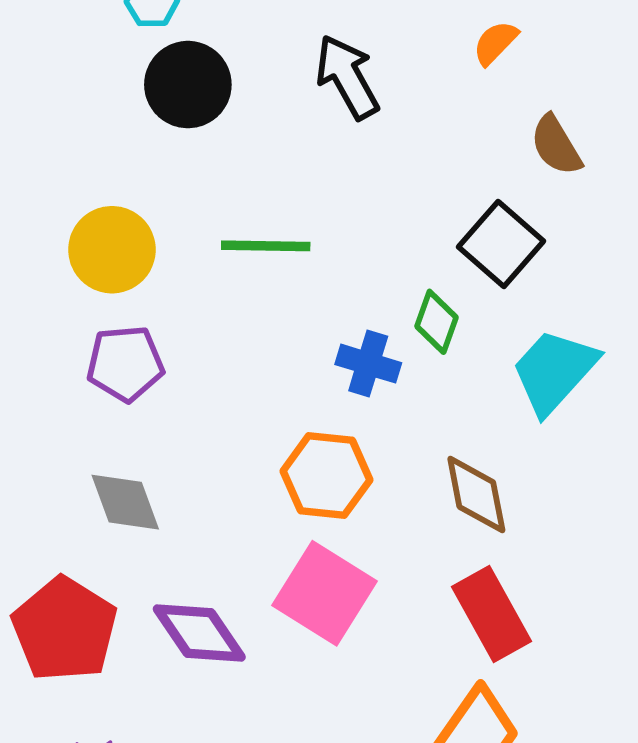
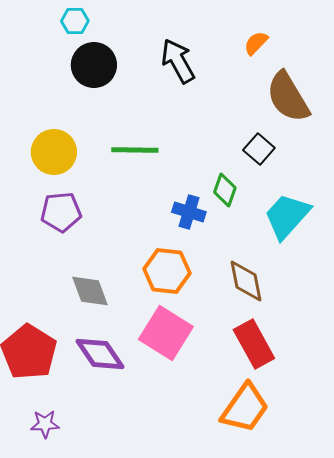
brown semicircle: (556, 145) -> (288, 97), size x1.6
black square: (501, 244) -> (259, 149), size x0.7
gray diamond: (125, 502) -> (90, 291), moved

